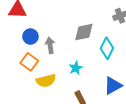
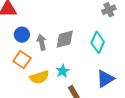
gray diamond: (84, 32) -> (65, 39), moved
cyan star: (76, 68) -> (63, 71), moved

